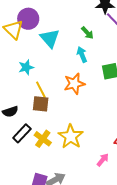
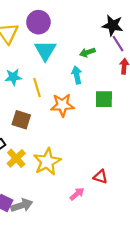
purple circle: (28, 19) -> (38, 22), moved
green arrow: (87, 33) -> (87, 52), turned 104
yellow line: (41, 90) -> (37, 88), moved

